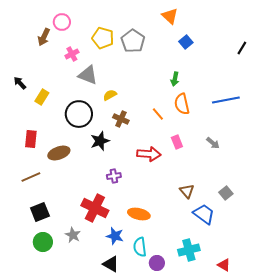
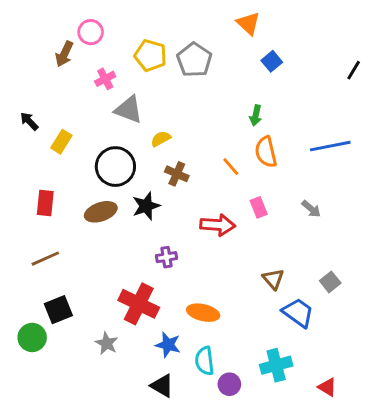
brown ellipse: (59, 153) -> (101, 212), moved
green circle: (43, 242) -> (32, 337), moved

